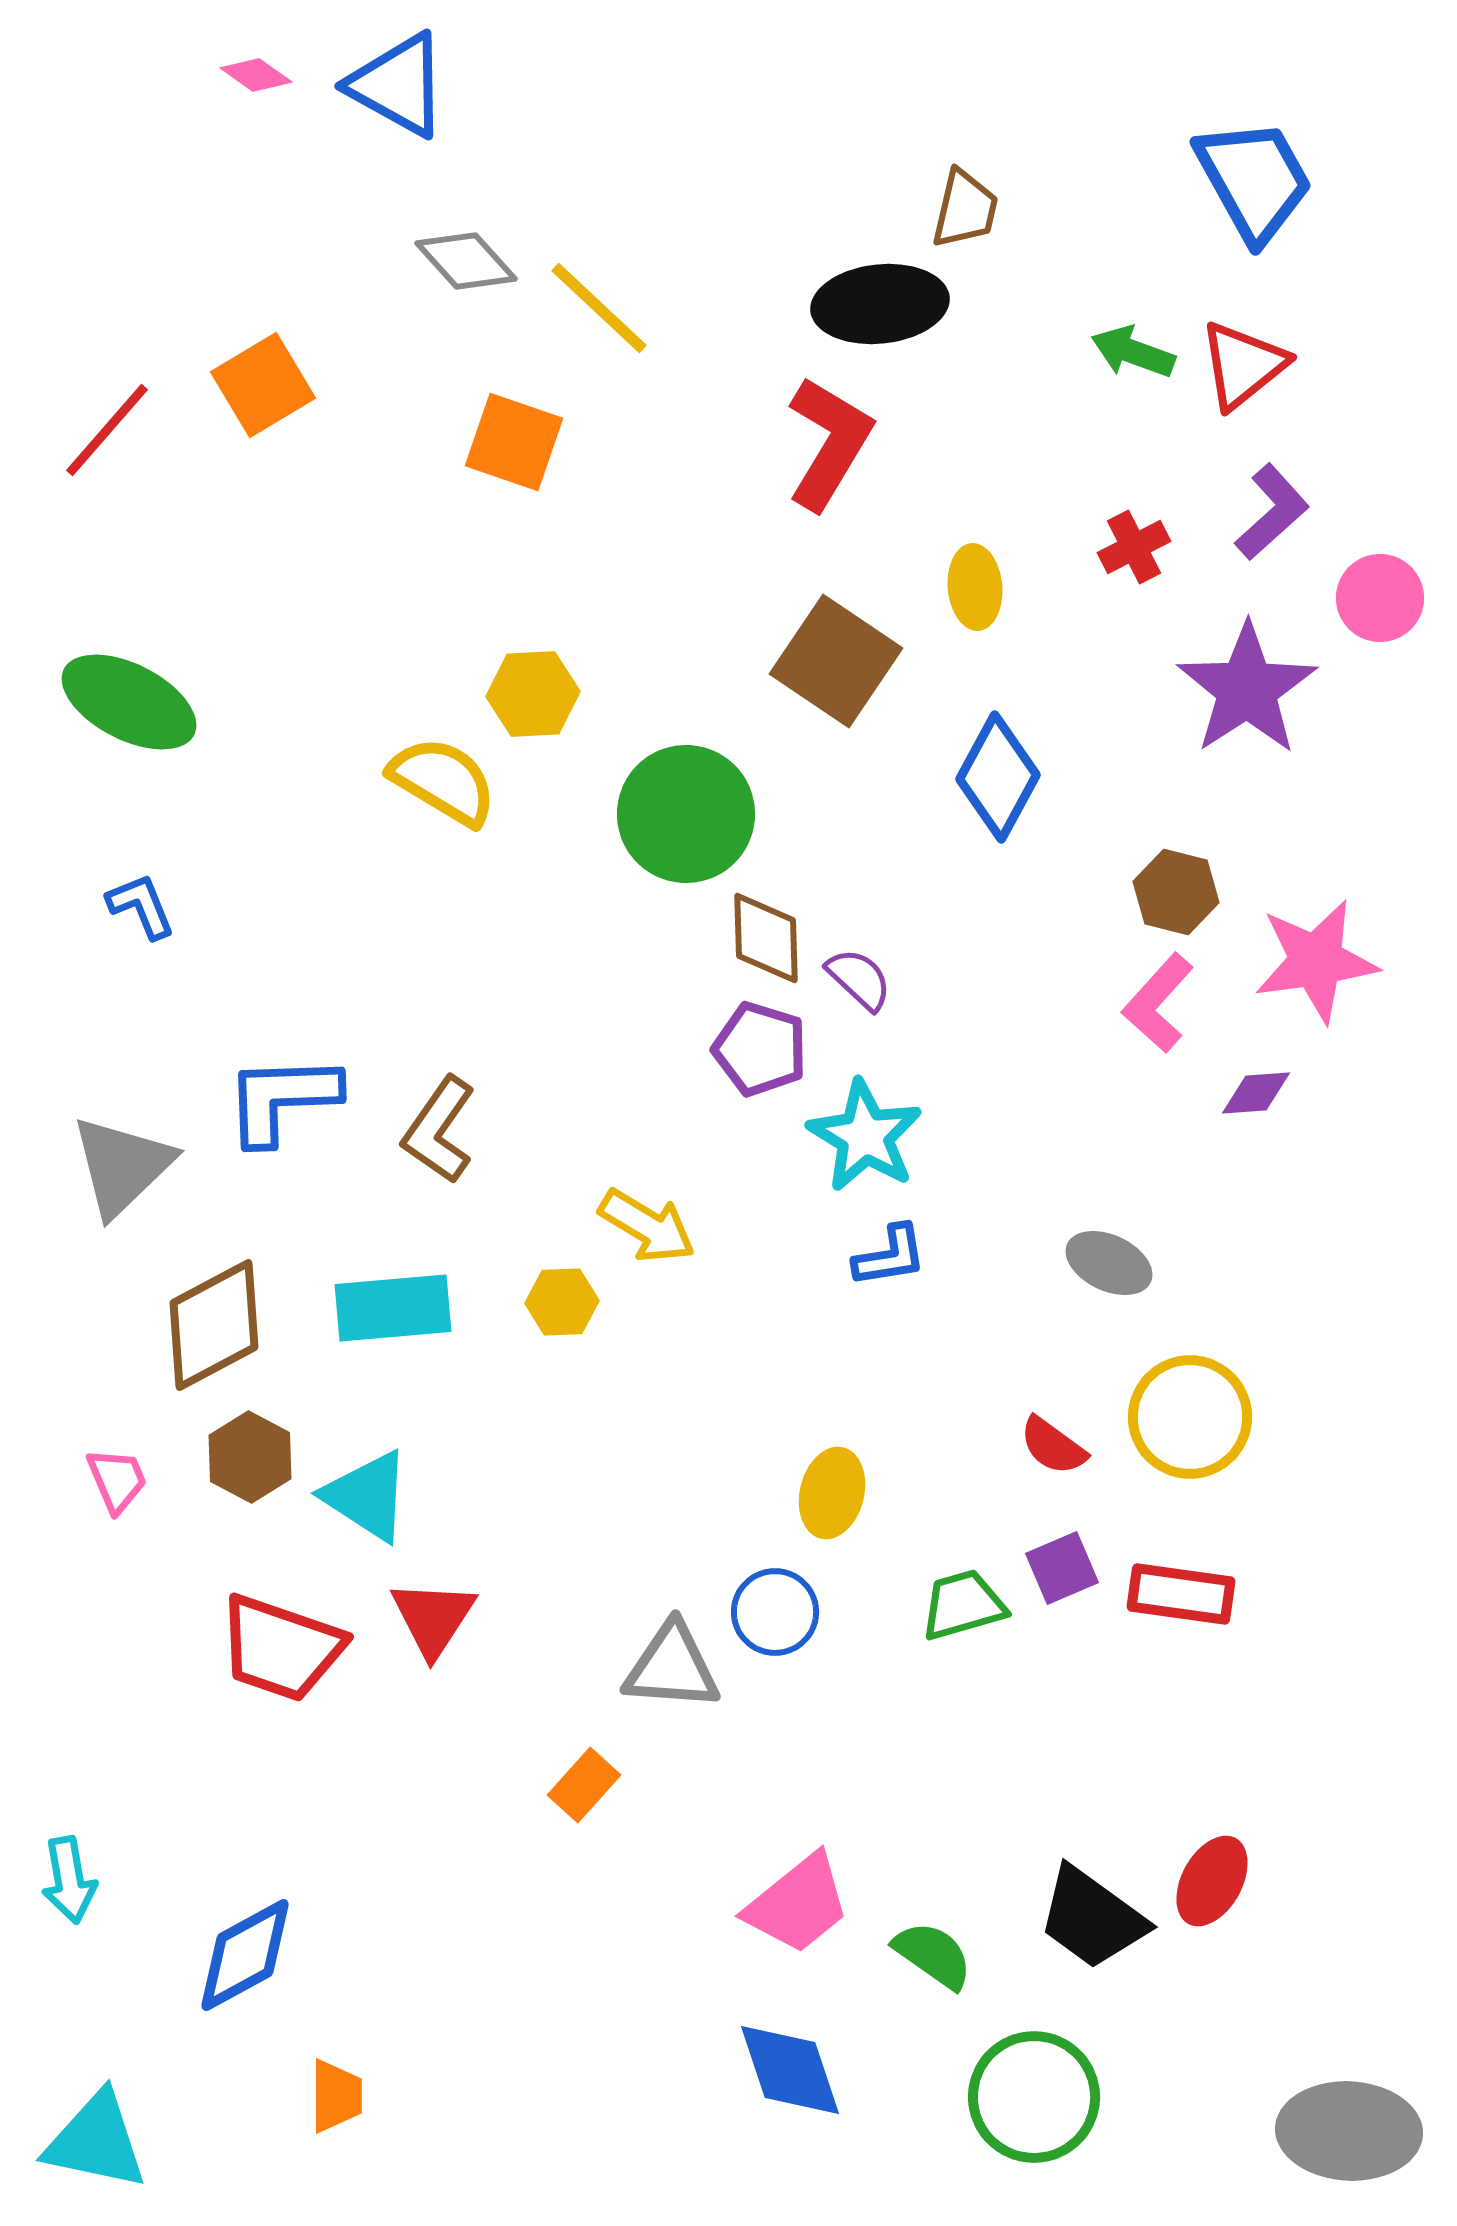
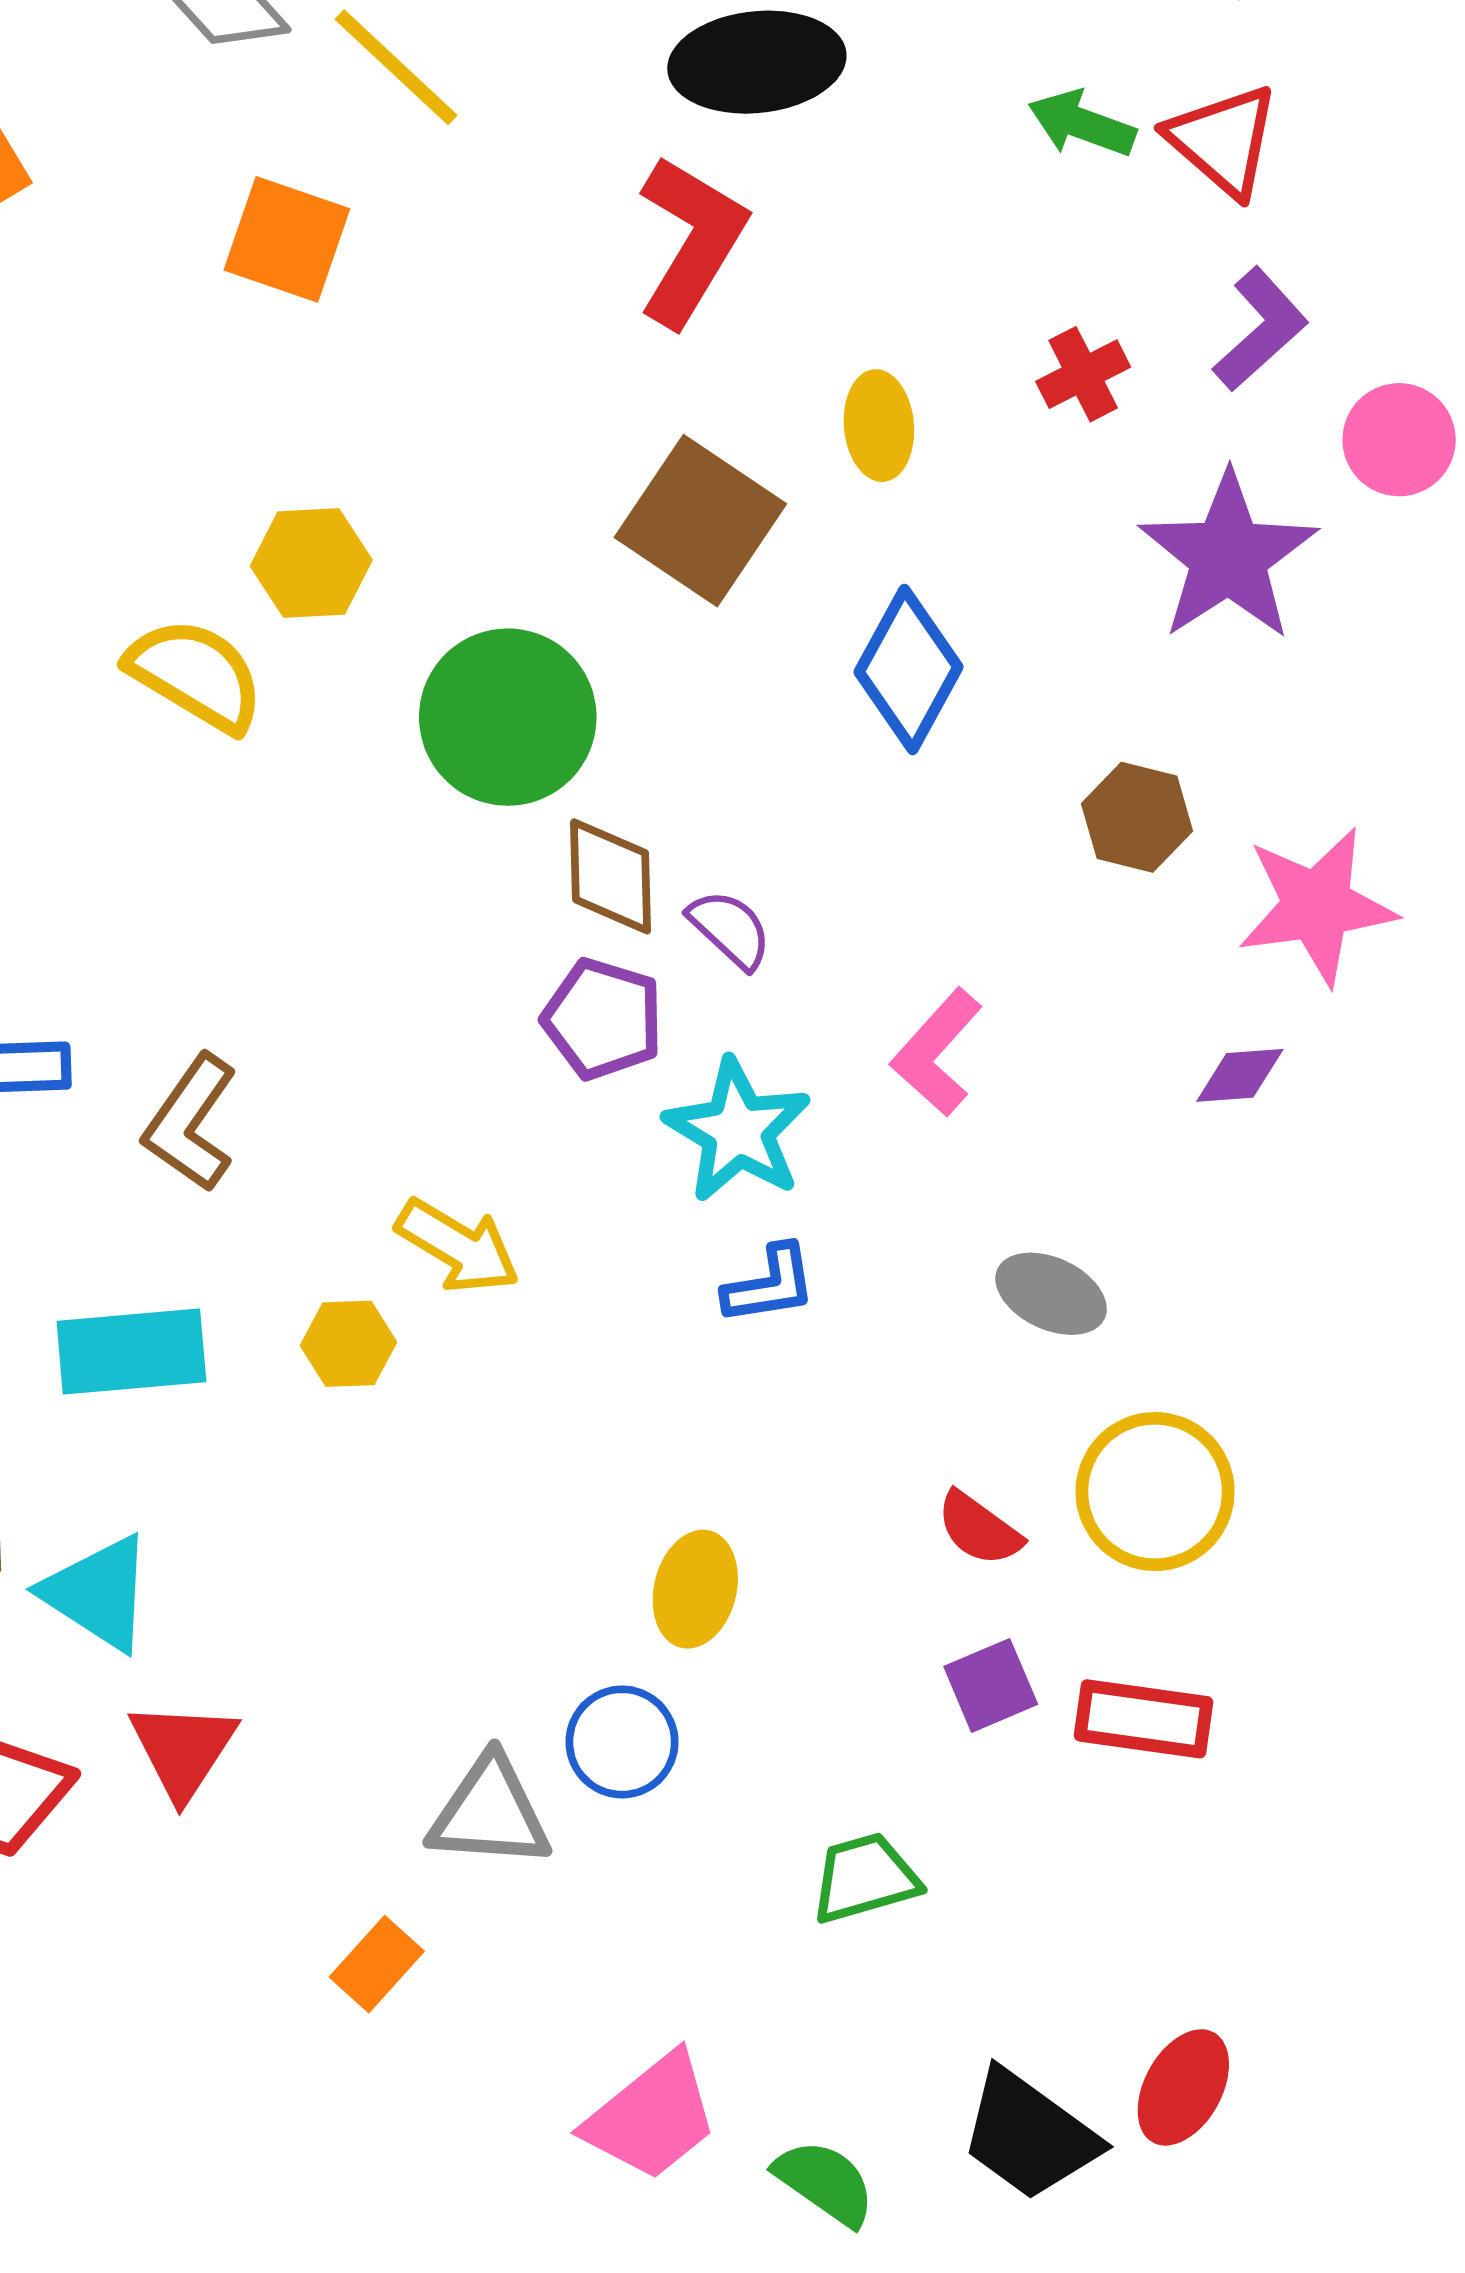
red triangle: (1243, 365) -> (1223, 140), turned -40
pink L-shape: (1158, 1003) -> (937, 1052), moved
green trapezoid: (963, 1605) -> (865, 1878), moved

